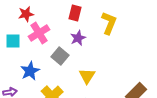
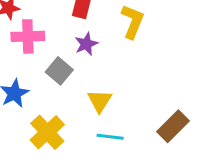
pink cross: (39, 33) -> (28, 36), turned 30

